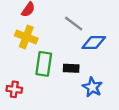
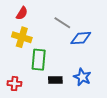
black rectangle: (71, 68) -> (55, 80), moved

